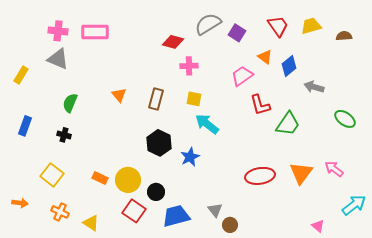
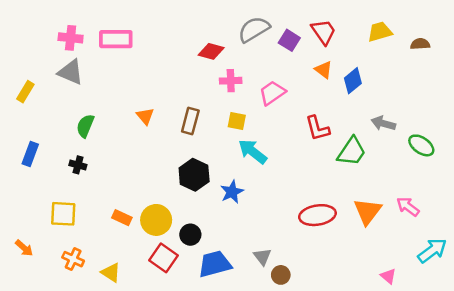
red trapezoid: (278, 26) -> (324, 32), moved
pink trapezoid: (242, 76) -> (272, 93), moved
gray arrow: (314, 87) -> (383, 123), moved
yellow square: (52, 175) -> (63, 214), turned -35
orange arrow: (20, 203) -> (24, 248), turned 35

